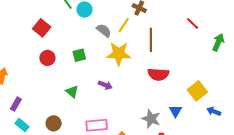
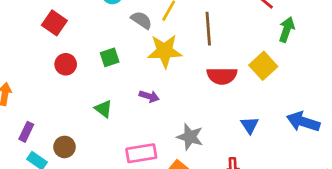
green arrow: (218, 42) -> (287, 29), moved
yellow square: (197, 91) -> (263, 66), moved
blue arrow: (214, 111) -> (303, 122), size x1.6
gray star: (151, 119) -> (190, 137), moved
brown circle: (54, 123) -> (65, 147), moved

